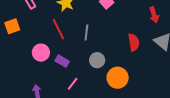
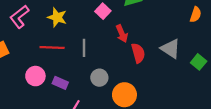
red arrow: (154, 15) -> (122, 34), moved
red line: (58, 29) -> (52, 48), turned -55

